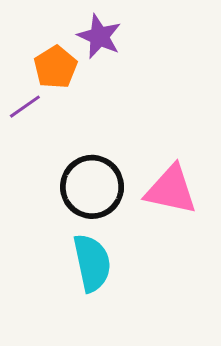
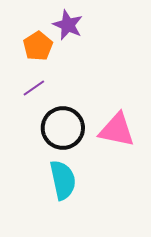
purple line: (25, 107) -> (34, 88), moved

